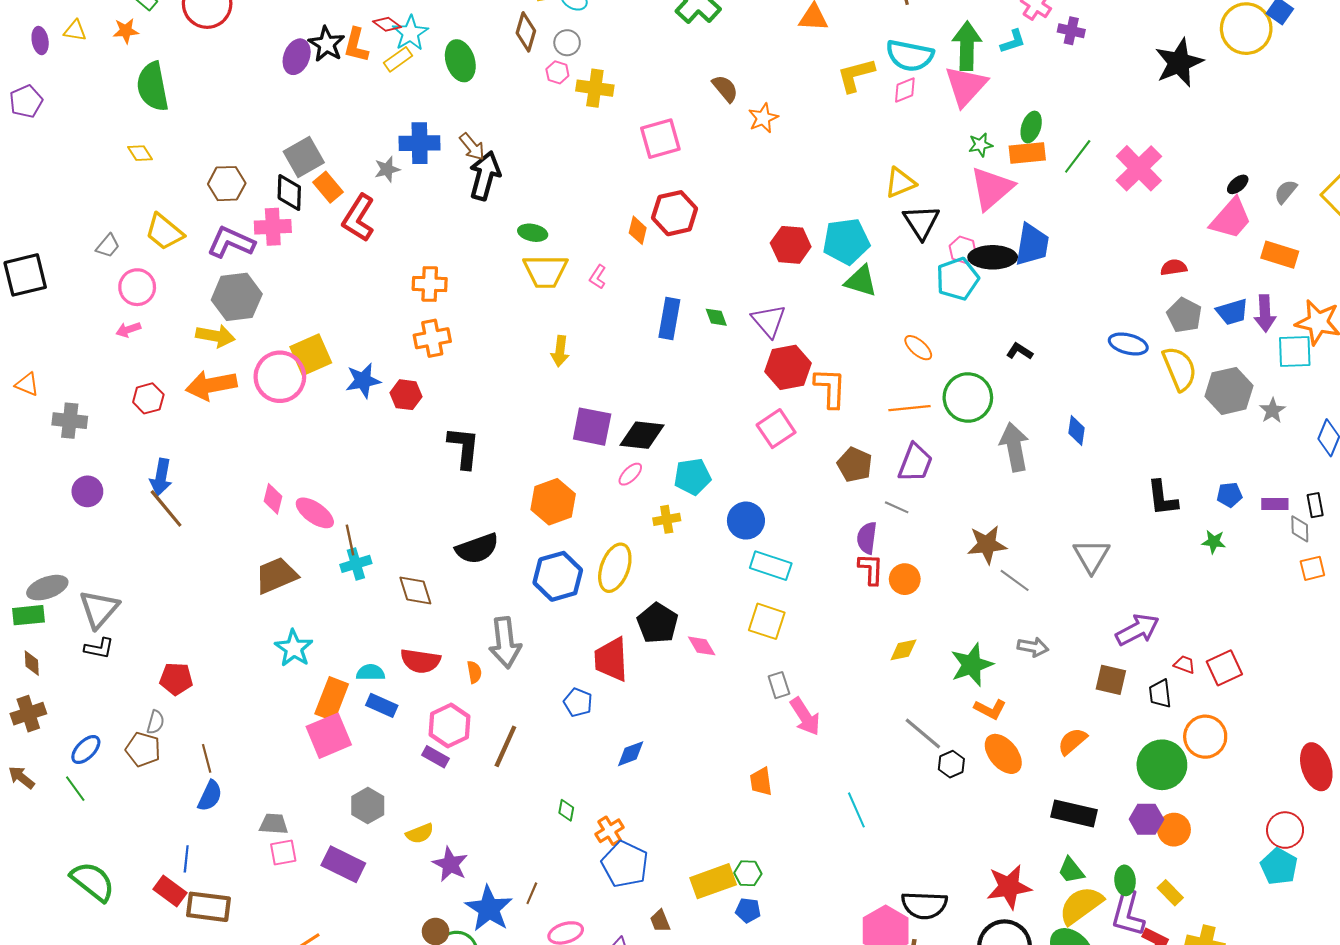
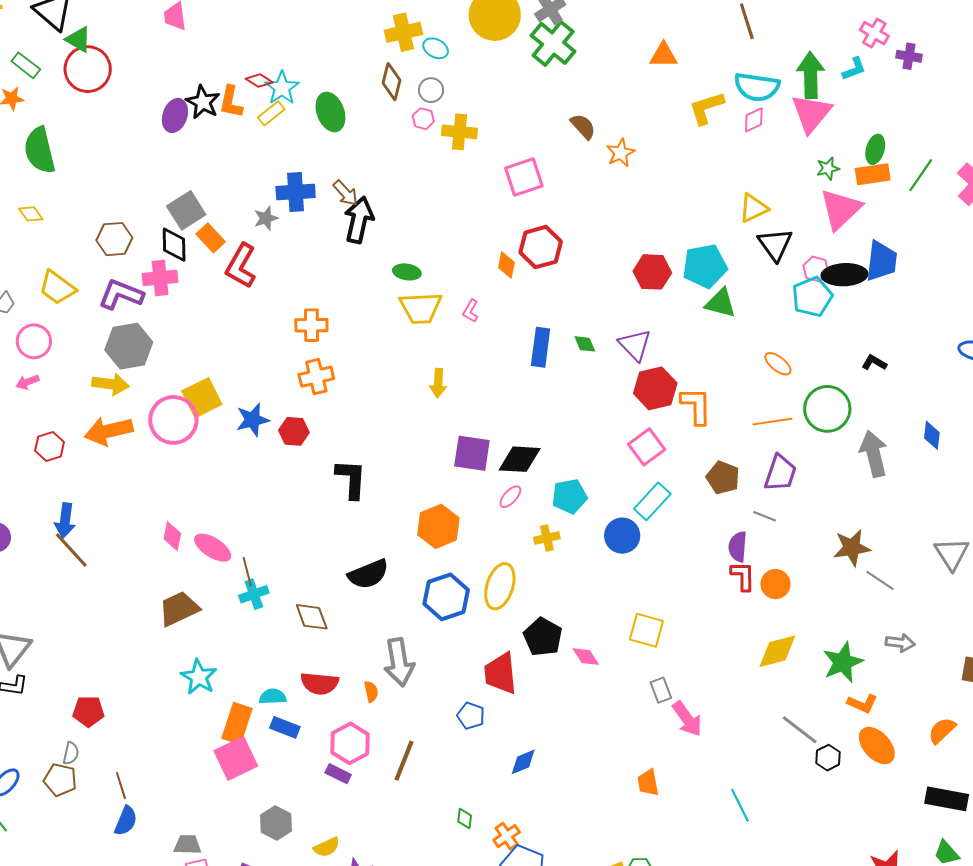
cyan rectangle: (771, 566) -> (652, 501), moved, turned -63
yellow diamond: (903, 650) -> (777, 651), size x1.5

